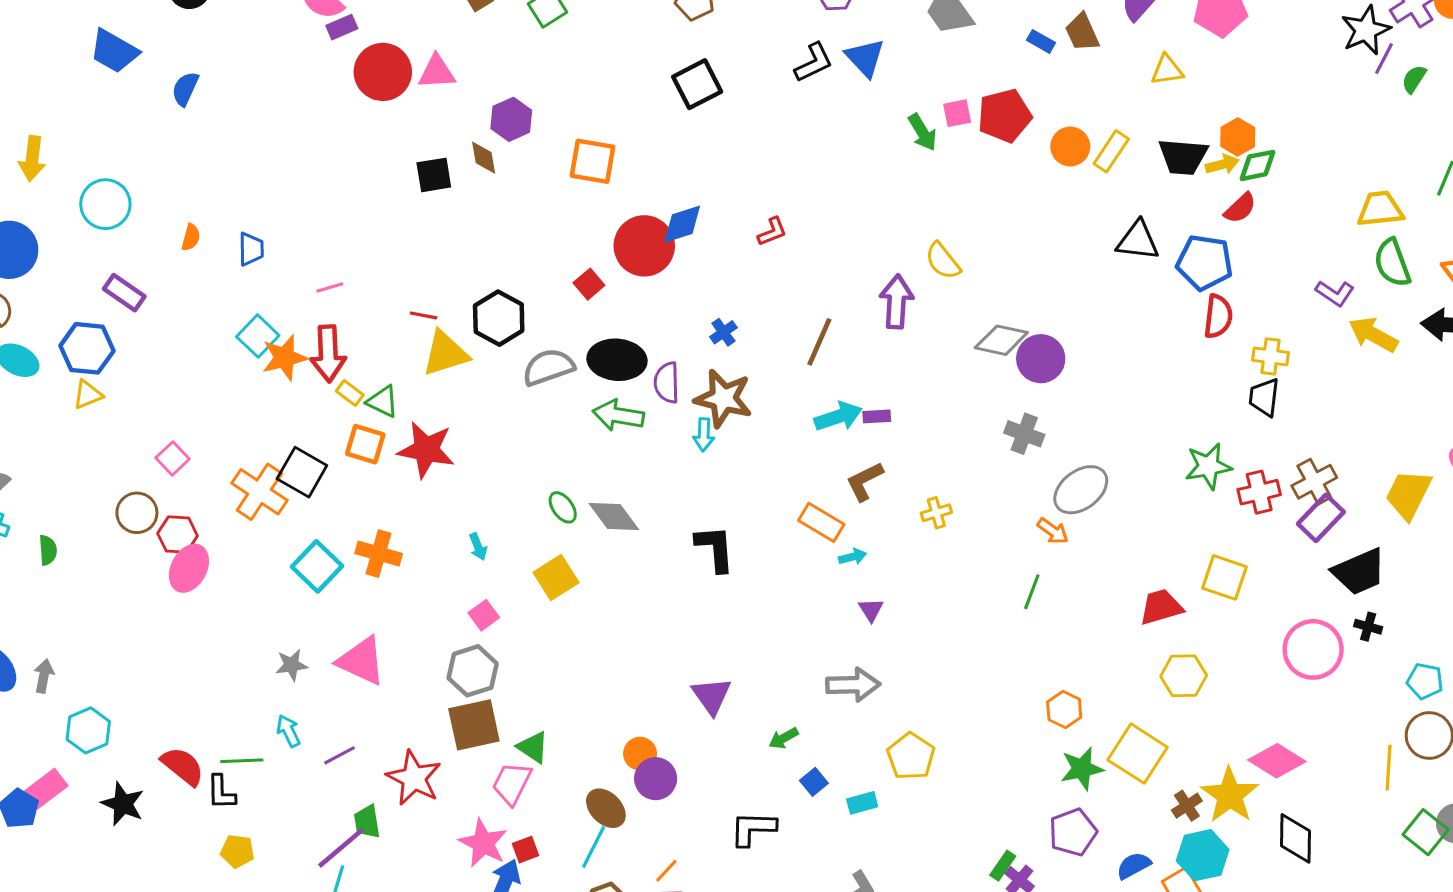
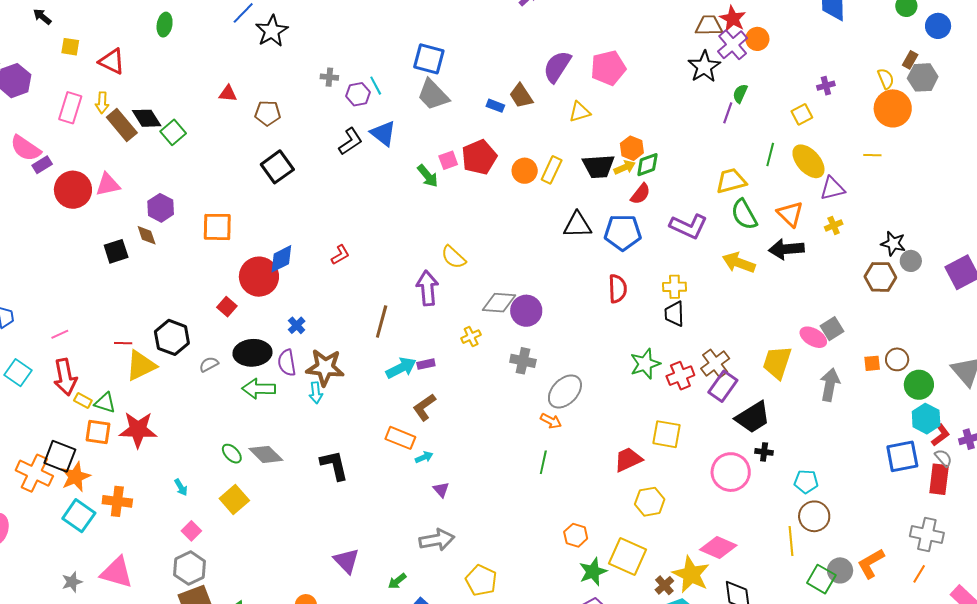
purple line: (1384, 59) -> (728, 113), moved
purple L-shape: (1335, 293) -> (689, 226), moved, size x1.5
red semicircle: (1218, 316) -> (618, 289), moved
blue cross: (723, 332) -> (297, 325), moved
orange star: (285, 358) -> (75, 477), moved
gray semicircle: (548, 367) -> (209, 364), size x0.6
yellow cross: (936, 513) -> (471, 337), moved

